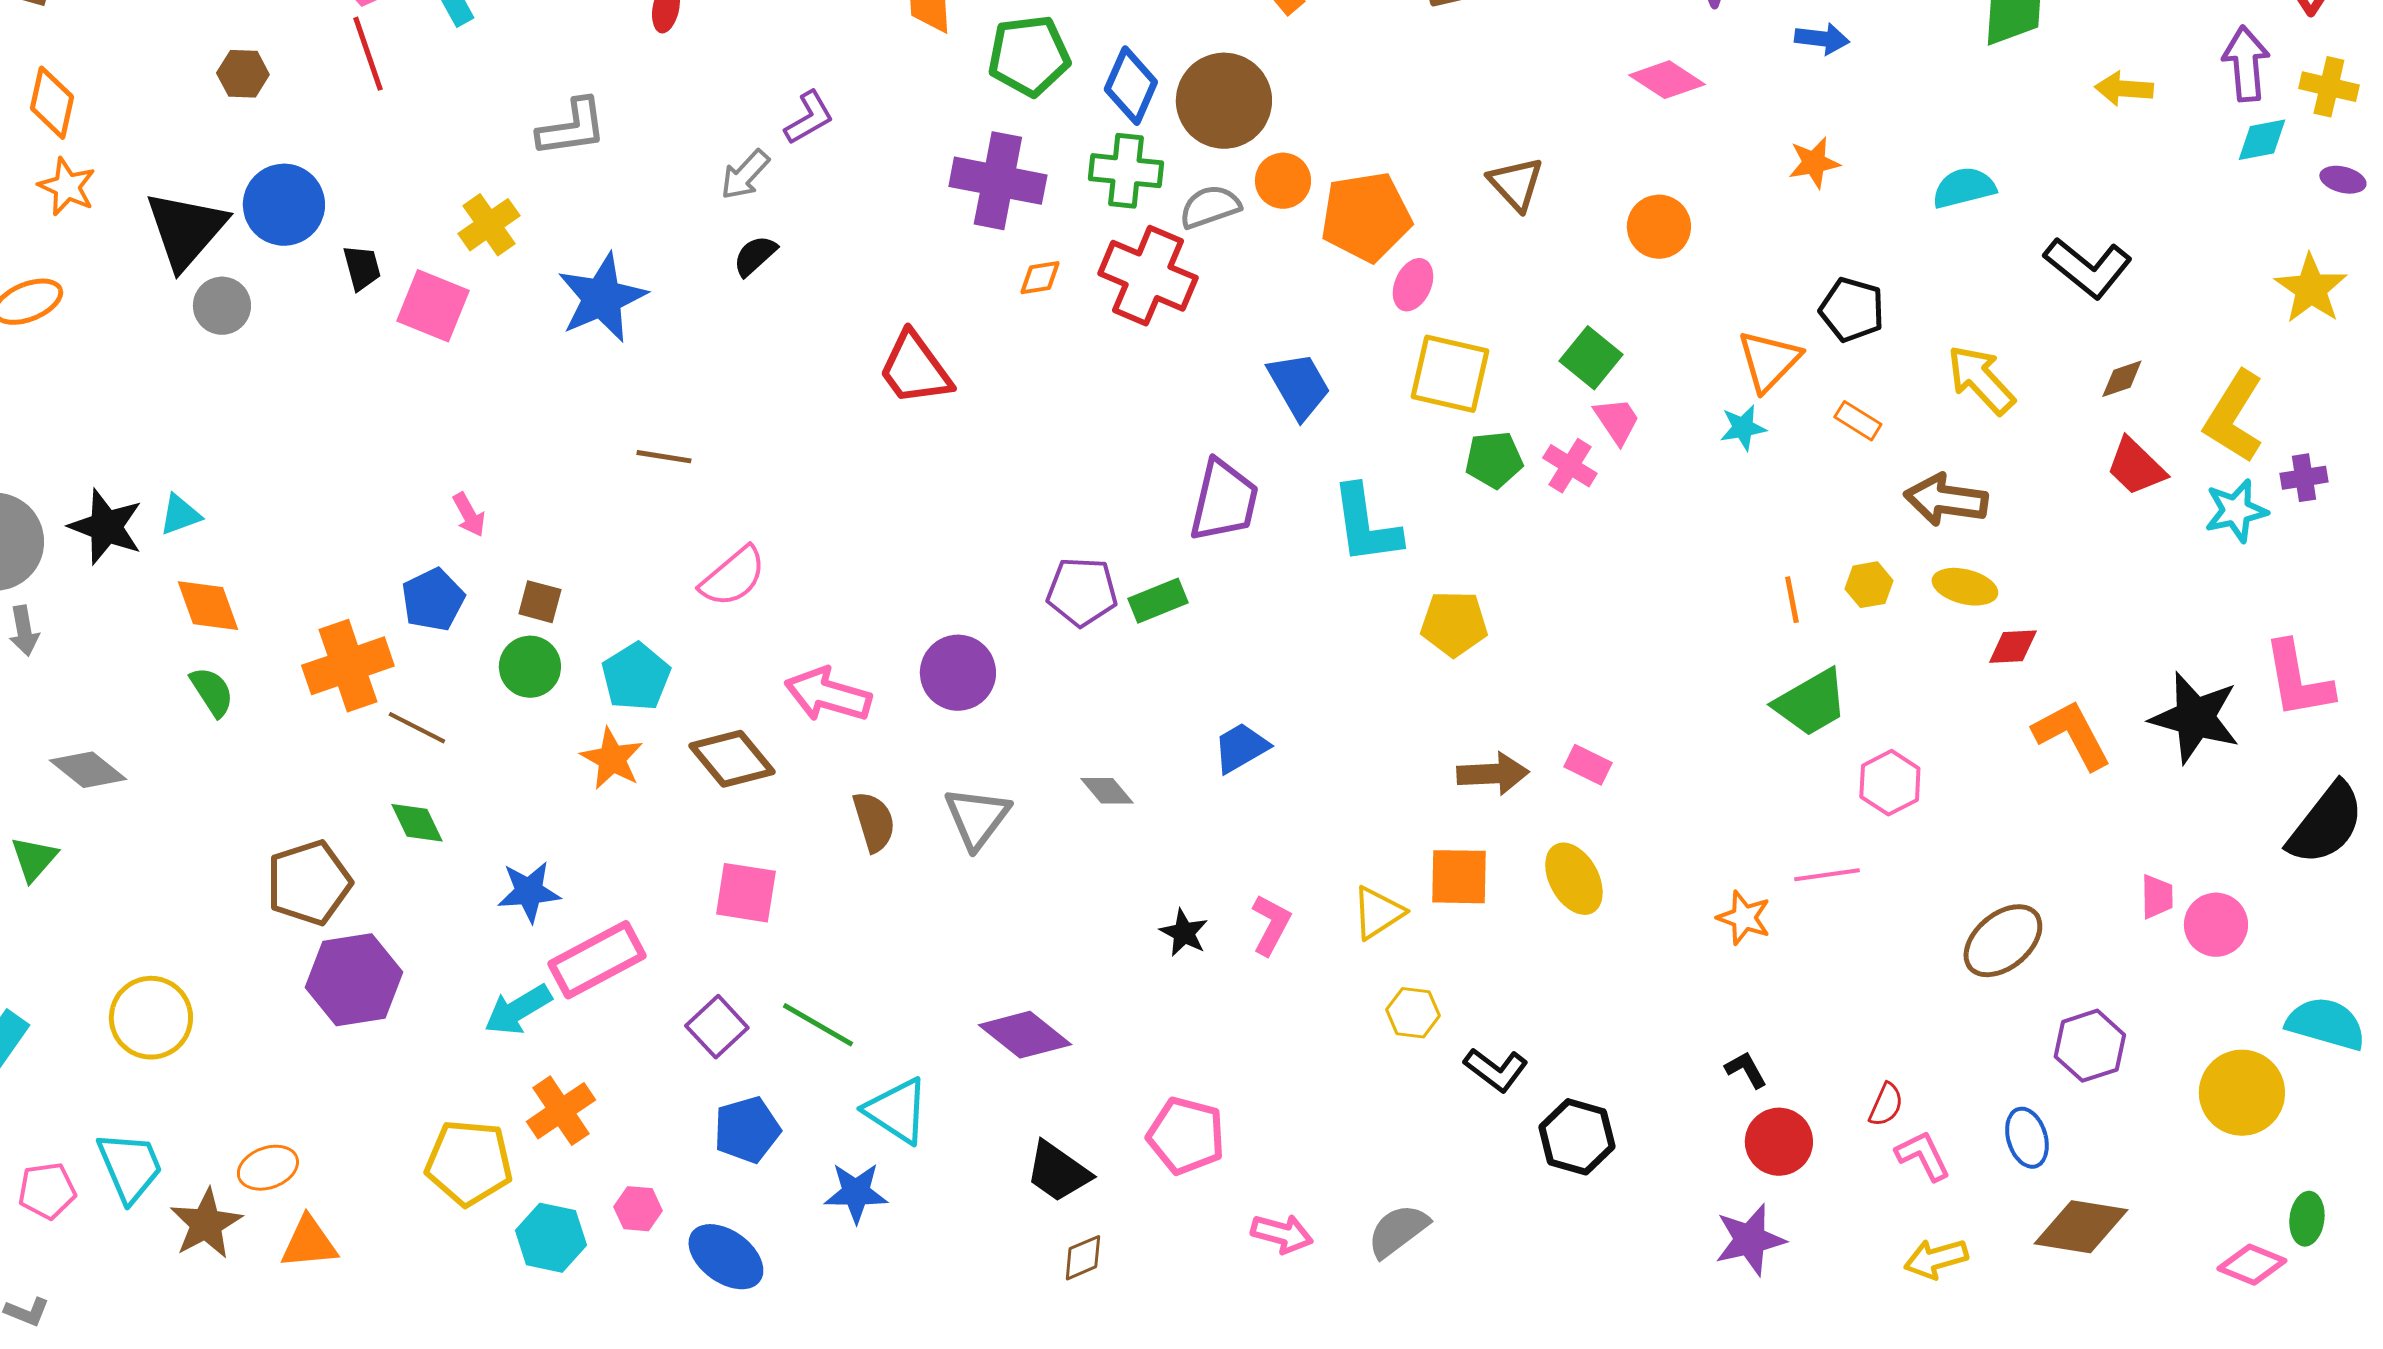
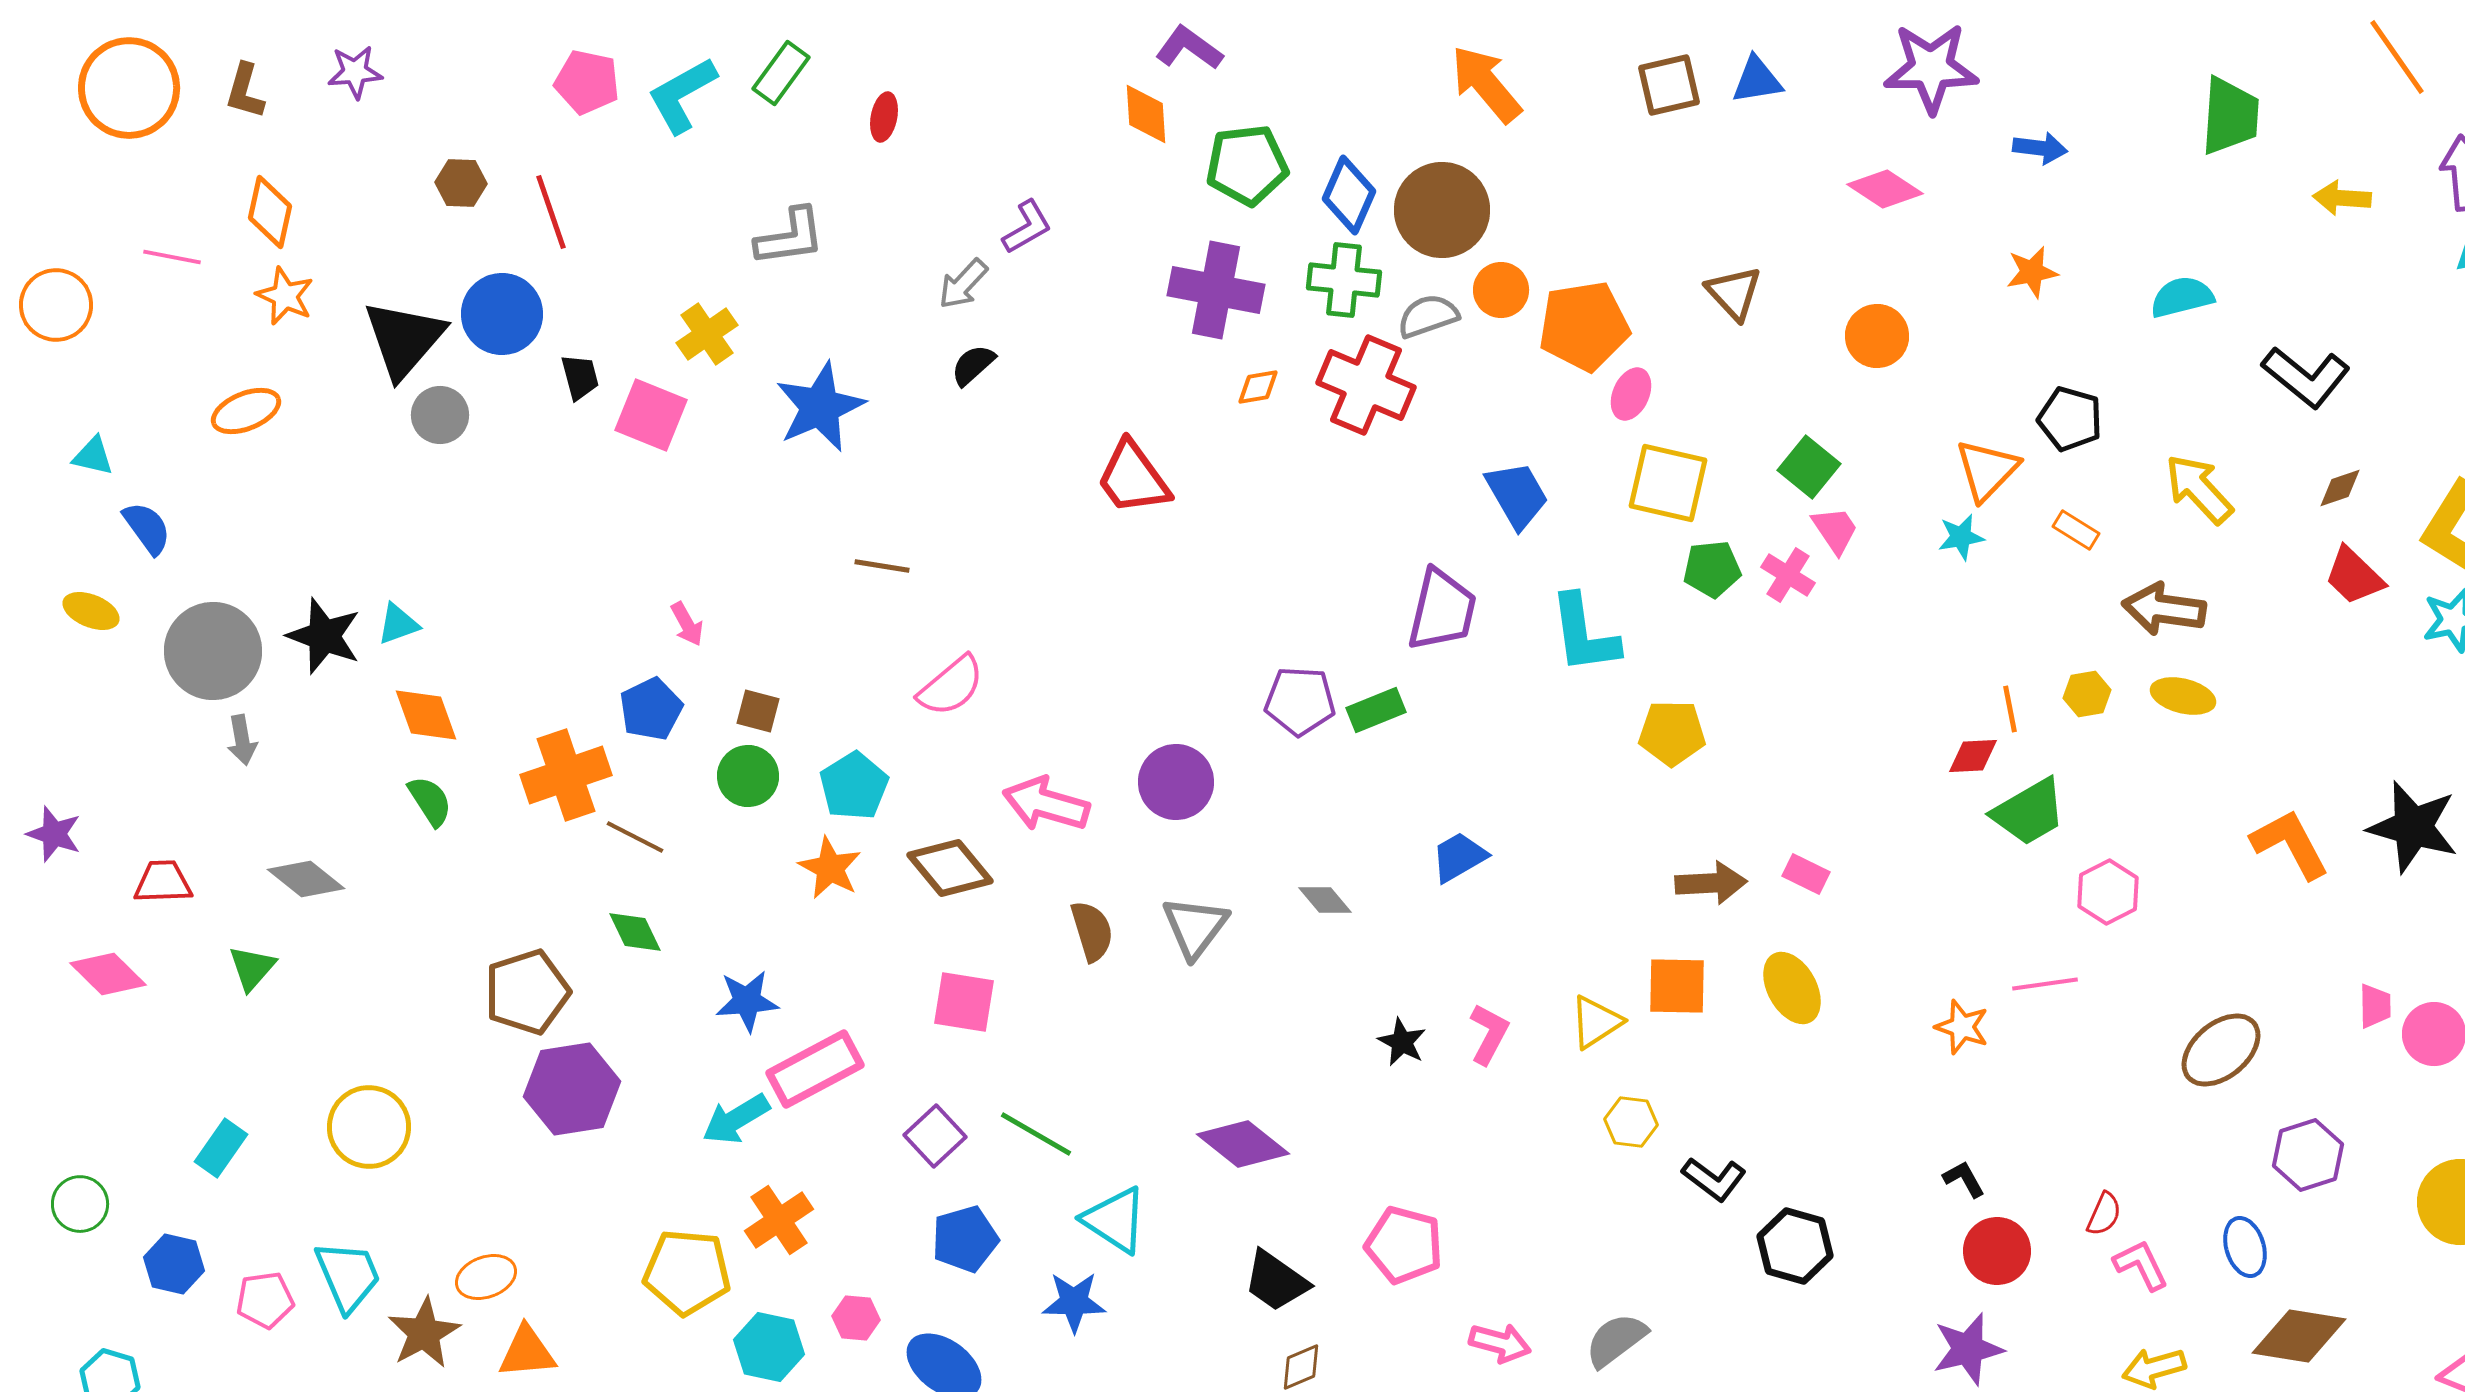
red line: (368, 54) -> (551, 212), moved
red diamond: (2013, 647) -> (1973, 756), moved

